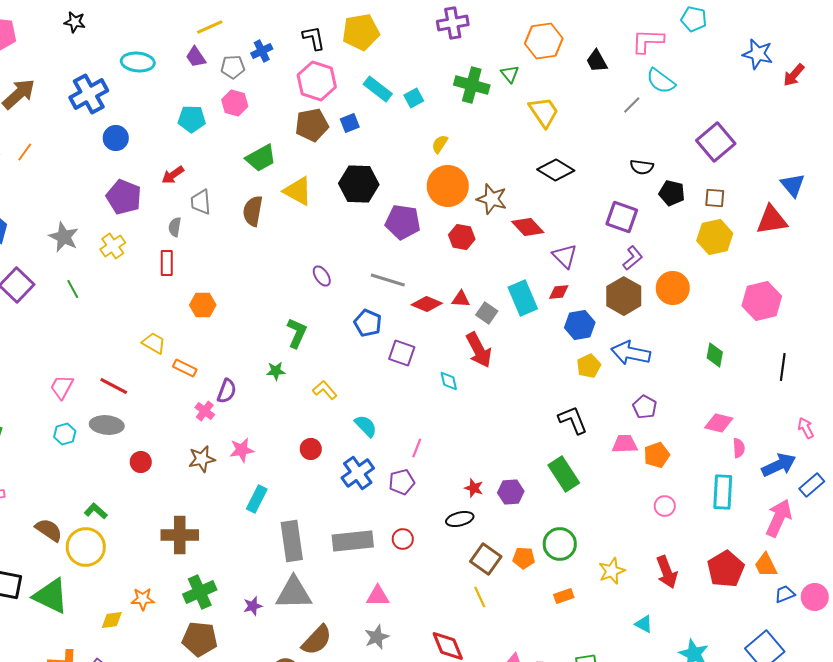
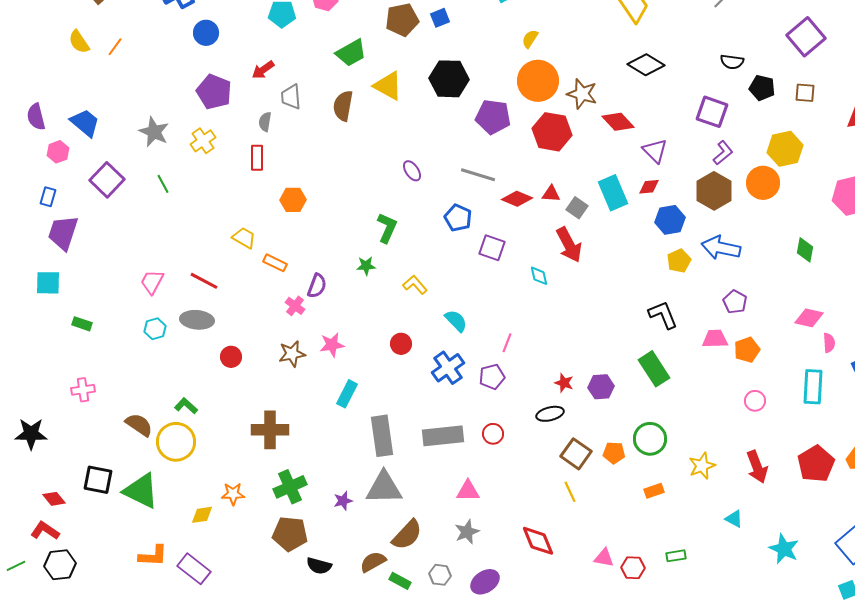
red hexagon: (462, 237) -> (552, 132), size x1.5
yellow hexagon: (715, 237) -> (785, 149), moved

